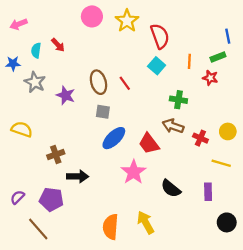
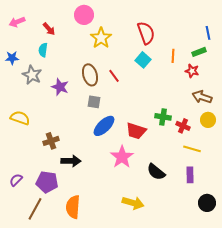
yellow star: (127, 21) -> (101, 38), moved
red arrow: (58, 45) -> (49, 29), moved
cyan semicircle: (36, 50) -> (43, 50), moved
green cross: (178, 100) -> (163, 117), moved
brown arrow: (173, 126) -> (202, 97), moved
red trapezoid: (149, 144) -> (136, 131), turned -35
yellow line: (221, 163) -> (192, 149), moved
yellow arrow: (146, 222) -> (133, 203), turned 135
orange semicircle: (111, 227) -> (73, 207), moved
brown line: (38, 229) -> (35, 209), turned 70

